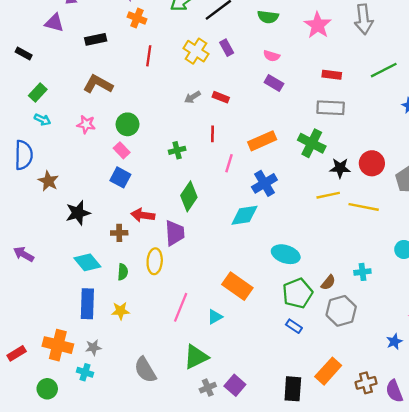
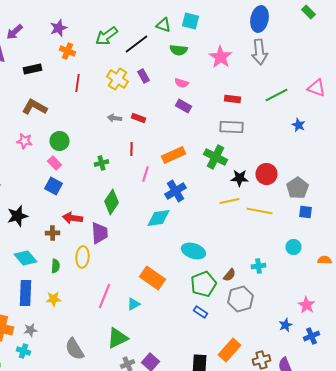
gray arrow: (192, 97) -> (114, 118), turned 40

